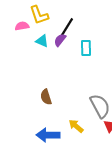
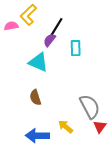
yellow L-shape: (39, 15) -> (28, 15), turned 65
cyan triangle: (42, 41) -> (38, 62), moved, size x1.5

